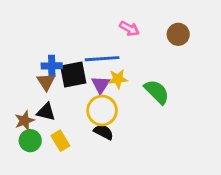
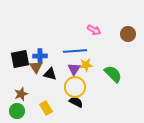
black square: (73, 75) -> (20, 59), moved
black triangle: (46, 112) -> (50, 74), moved
green circle: (30, 141) -> (17, 111), moved

